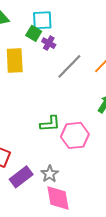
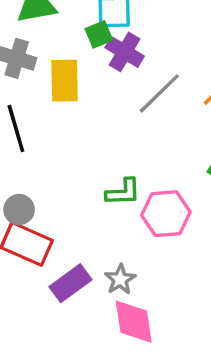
green square: (34, 33) -> (99, 34), turned 35
purple cross: (49, 43) -> (125, 52), size x1.5

